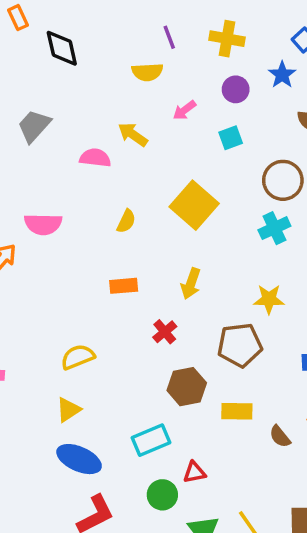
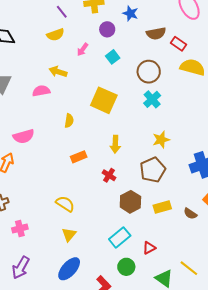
yellow semicircle: (78, 357) -> (65, 204), turned 72
blue ellipse: (79, 459) -> (69, 269), moved, turned -55
green circle: (162, 495) -> (126, 267), moved

